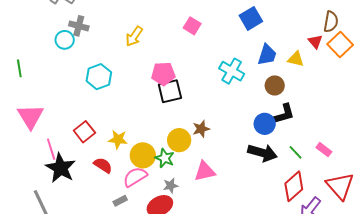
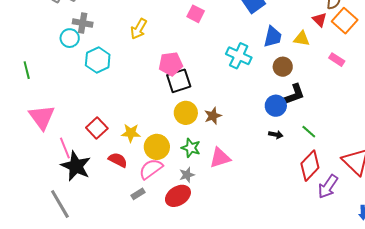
cyan hexagon: (99, 77) -> (98, 60), moved
yellow circle: (179, 140) -> (186, 113), moved
pink rectangle: (324, 150) -> (337, 60), moved
black arrow: (262, 153) -> (276, 135), size x0.5
green star: (165, 158) -> (191, 148), moved

